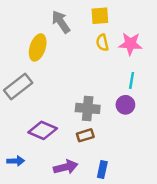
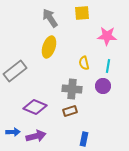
yellow semicircle: (102, 43) -> (84, 63), moved
yellow ellipse: (38, 47) -> (49, 47), moved
purple arrow: (66, 167) -> (36, 136), moved

